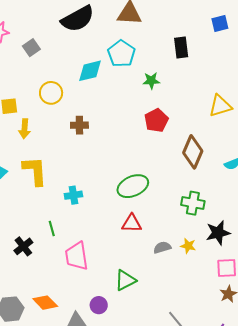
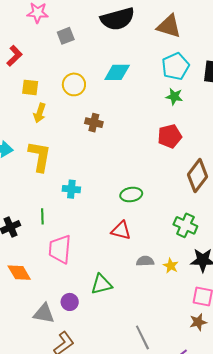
cyan pentagon: (121, 54) -> (175, 66), moved
green ellipse: (133, 186) -> (131, 195), size x0.7
orange diamond: (45, 303) -> (19, 273), moved

